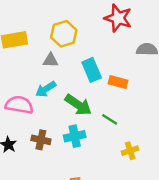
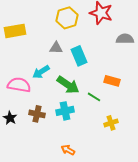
yellow hexagon: (64, 34) -> (67, 18), moved
gray triangle: (51, 60) -> (56, 48), moved
orange rectangle: (118, 82) -> (112, 81), moved

